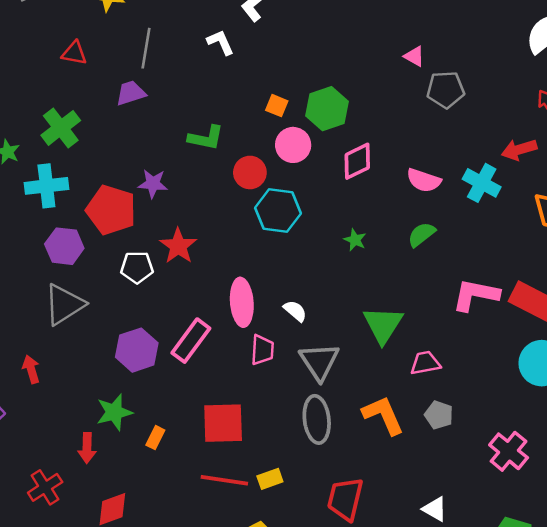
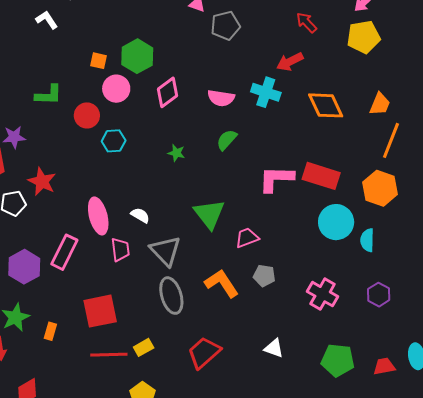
cyan hexagon: (278, 211) -> (114, 141), size x0.7
red trapezoid: (345, 499) -> (204, 353), turned 45

